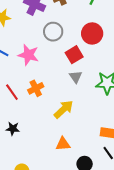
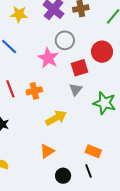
pink star: (28, 55) -> (48, 58), moved
orange triangle: (63, 144) -> (47, 151), turned -42

